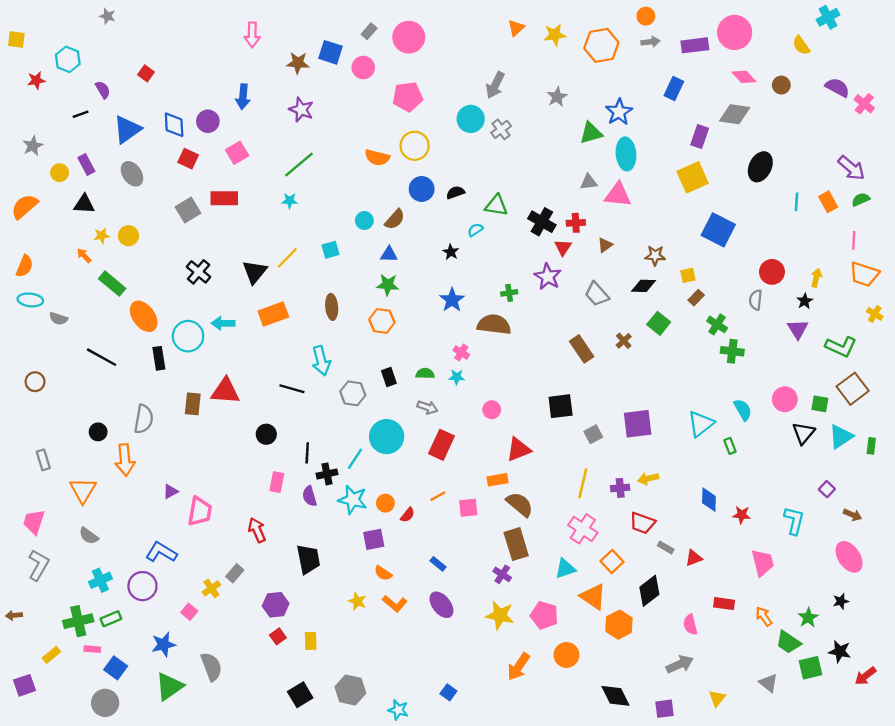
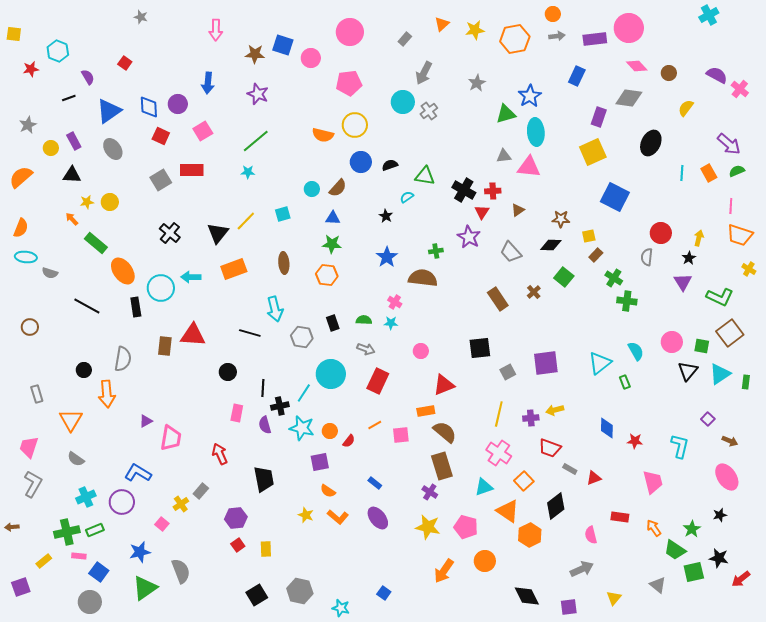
gray star: (107, 16) -> (141, 17), moved
gray rectangle: (369, 31) -> (405, 39), moved
yellow semicircle: (801, 45) -> (686, 108), moved, turned 72

